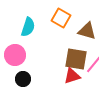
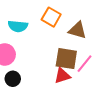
cyan semicircle: (28, 27) -> (18, 26), turned 78

